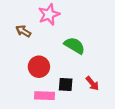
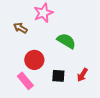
red arrow: (92, 83) -> (82, 75), turned 72
pink rectangle: (44, 96) -> (25, 81), moved, turned 48

